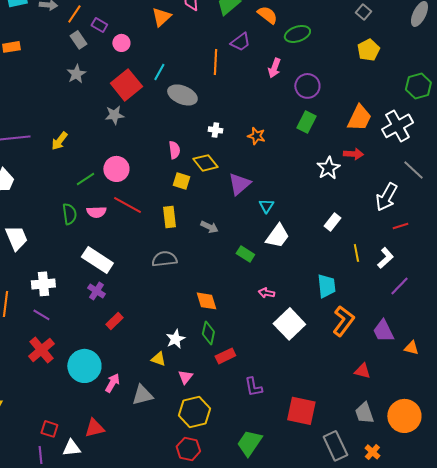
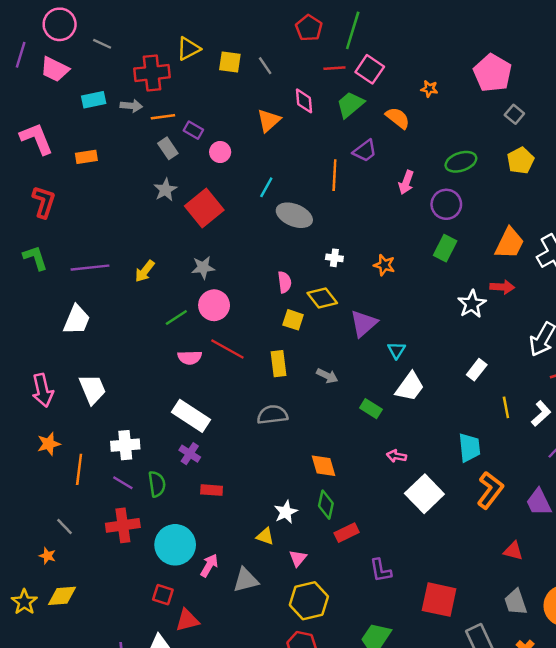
orange line: (74, 14) -> (163, 117), turned 48
green ellipse: (297, 34) -> (461, 162), moved
red square: (126, 85) -> (204, 208), moved
gray star: (114, 115) -> (203, 268), moved
green semicircle: (69, 214) -> (157, 484), moved
red rectangle: (114, 321) -> (212, 490), turned 48
red cross: (41, 350) -> (123, 525), turned 32
red square: (49, 429) -> (163, 595), moved

